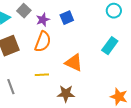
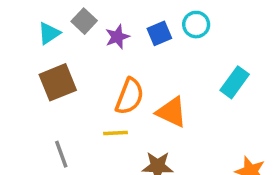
cyan circle: (114, 11) -> (196, 25), moved
orange semicircle: (43, 42) -> (130, 96), moved

